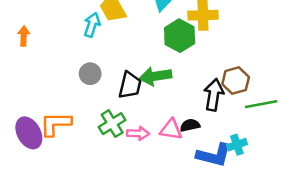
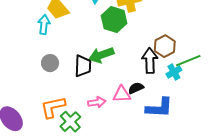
orange L-shape: (56, 124) -> (53, 107), moved
green cross: (112, 124) -> (70, 122), moved
cyan cross: (237, 145) -> (174, 72), moved

